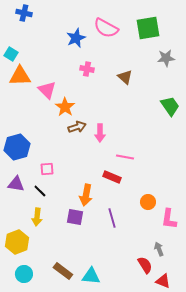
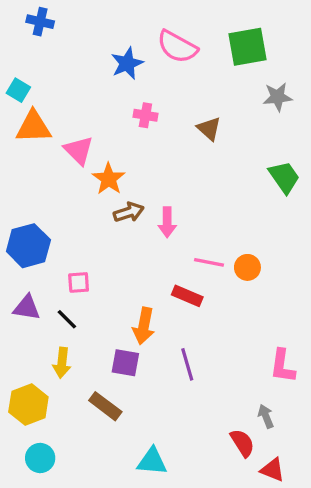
orange circle: (148, 202) -> (247, 267), moved
brown rectangle: (63, 271) -> (105, 406), moved

